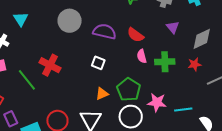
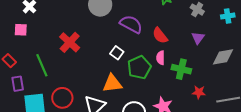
red star: (195, 64) -> (199, 92), moved
green line: (27, 80) -> (42, 65), moved
green pentagon: (129, 90) -> (139, 67), moved
orange triangle: (102, 94) -> (112, 83), size x1.5

